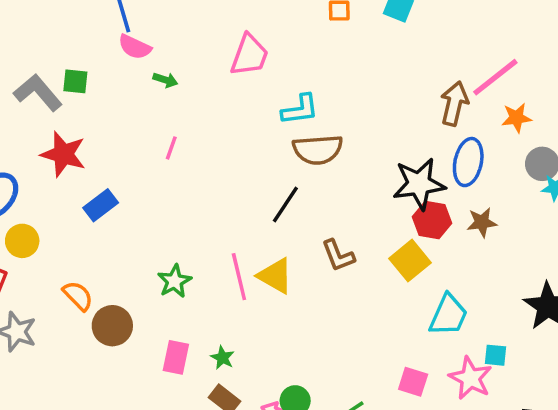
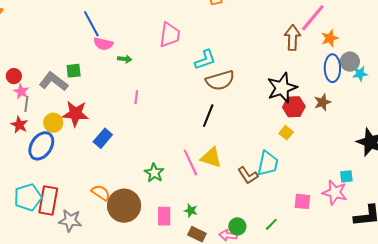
blue ellipse: (468, 162) -> (332, 68), moved
yellow circle: (22, 241) -> (53, 123), moved
brown L-shape: (338, 256) -> (248, 175), moved
yellow square: (410, 261) -> (286, 133), size x0.6
cyan trapezoid: (448, 315) -> (268, 163), moved
brown circle: (112, 326) -> (124, 206), size x1.4

